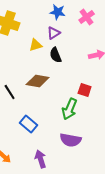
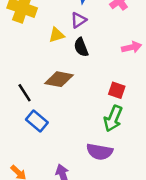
green arrow: (70, 109) -> (113, 118), moved
blue rectangle: (29, 124) -> (37, 121), moved

